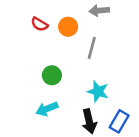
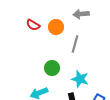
green circle: (52, 75) -> (52, 68), moved

